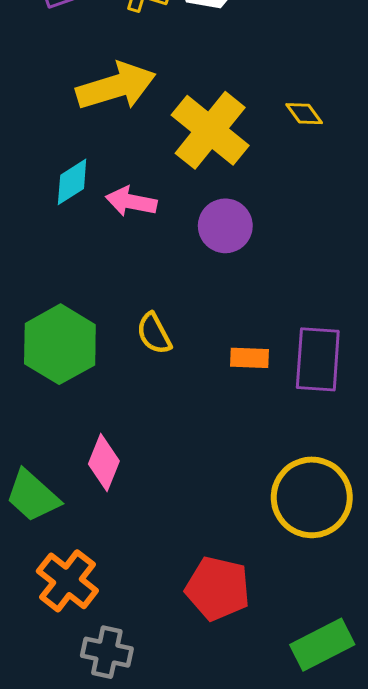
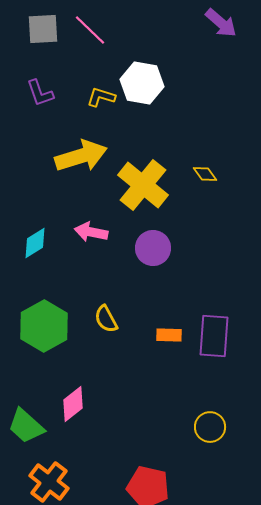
cyan diamond: (72, 182) -> (35, 243), moved
pink diamond: (104, 463) -> (73, 404), turned 30
yellow circle: (312, 497) -> (210, 427), size x0.6

